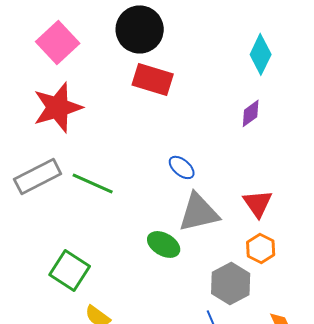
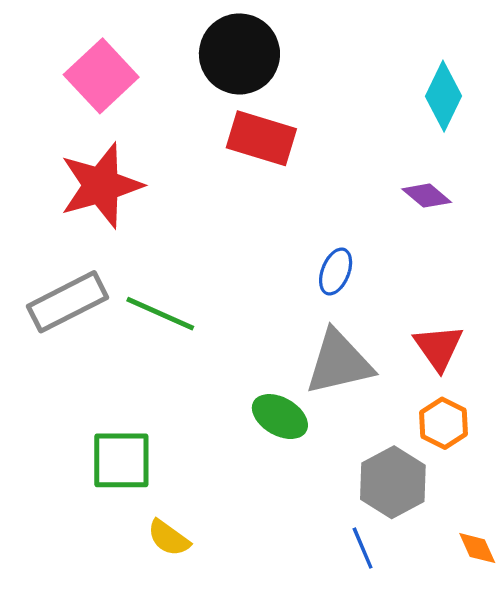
purple diamond: (251, 113) -> (427, 196), turned 76
blue ellipse: (182, 167) -> (336, 271), moved, turned 72
green square: (70, 270) -> (121, 460), turned -33

